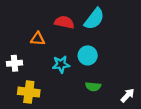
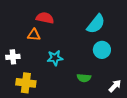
cyan semicircle: (94, 19) -> (96, 24), moved
red semicircle: (64, 22) -> (45, 18), moved
cyan circle: (88, 55) -> (102, 50), moved

